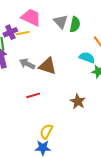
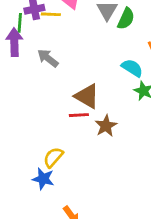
brown triangle: (48, 66) -> (87, 96), moved
red line: (33, 95) -> (79, 115), moved

